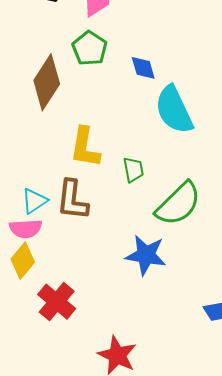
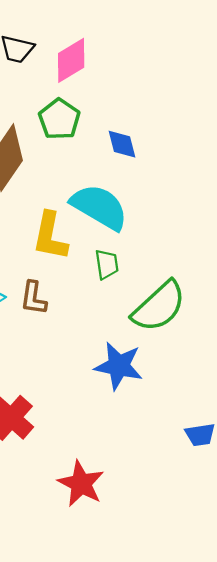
cyan semicircle: (174, 110) -> (99, 207), moved, turned 144
brown L-shape: (72, 200) -> (34, 298), size x0.7

